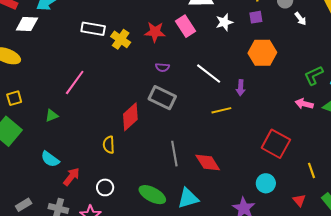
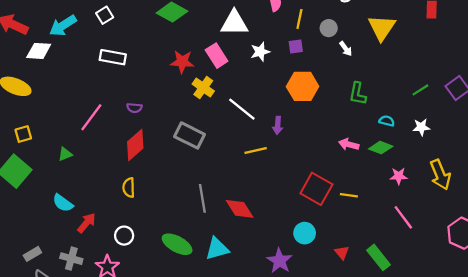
yellow cross: (121, 39) -> (203, 88), moved
purple semicircle: (162, 67) -> (134, 108), moved
green L-shape: (314, 75) -> (358, 94), moved, turned -55
red diamond: (130, 117) -> (135, 145), moved
yellow line: (312, 170) -> (349, 195), moved, turned -63

